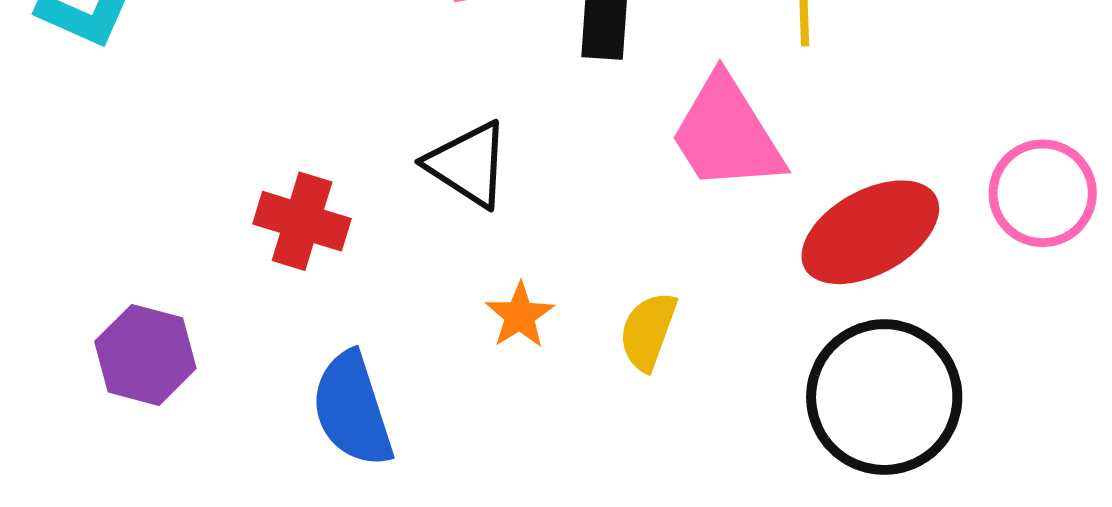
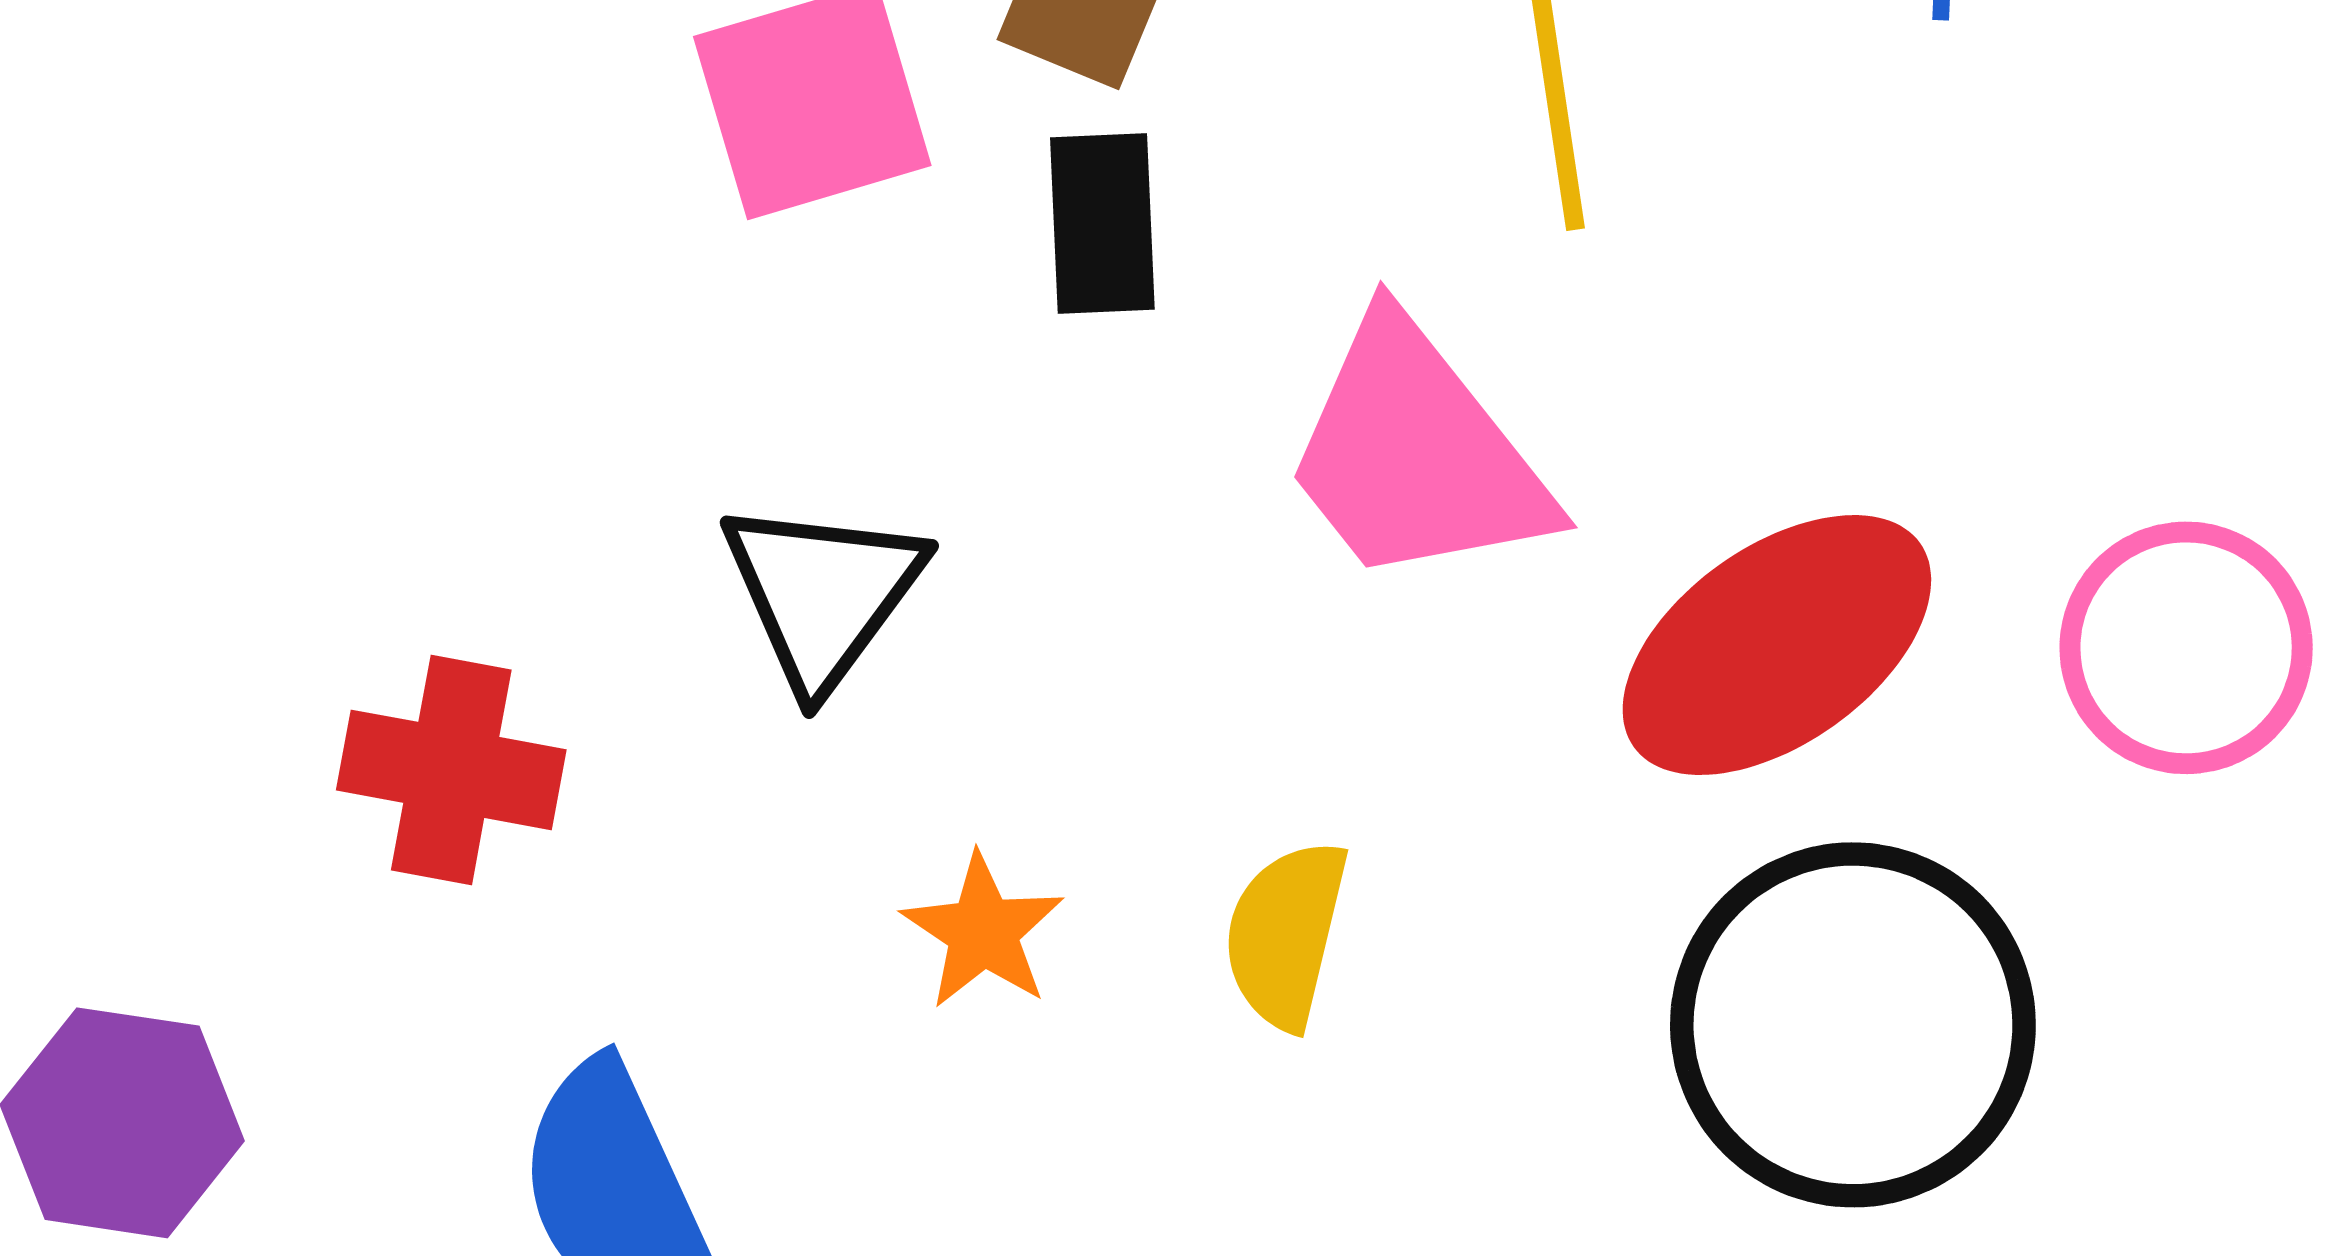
black triangle: (468, 164) -> (823, 593), turned 40
pink circle: (1043, 193) -> (2186, 648), moved

